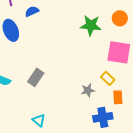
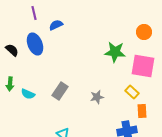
green star: (91, 25) -> (115, 52), moved
gray star: (88, 90) -> (97, 97), moved

